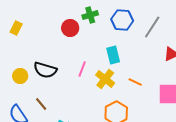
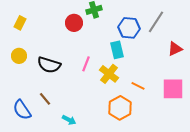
blue hexagon: (122, 20) -> (129, 28), moved
yellow circle: (20, 76) -> (19, 56), moved
orange line: (135, 82) -> (138, 86), moved

